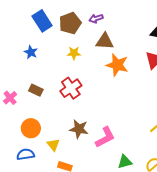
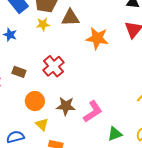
brown triangle: (105, 41) -> (70, 18), moved
yellow star: (74, 53) -> (43, 24), moved
orange circle: (31, 128) -> (35, 101), moved

